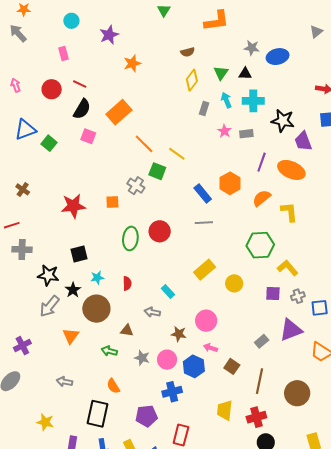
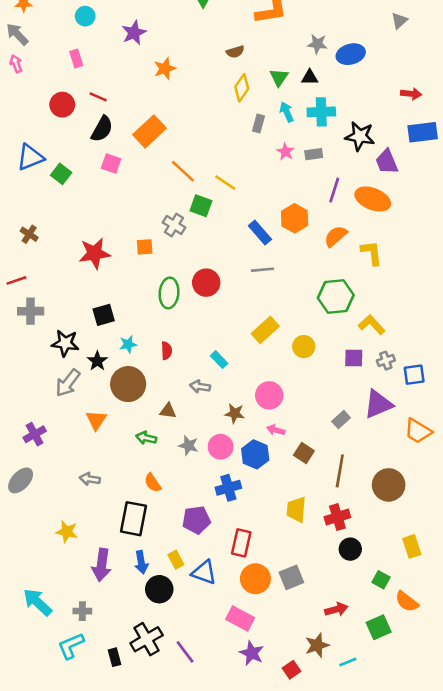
pink arrow: (16, 85) -> (16, 64), moved

